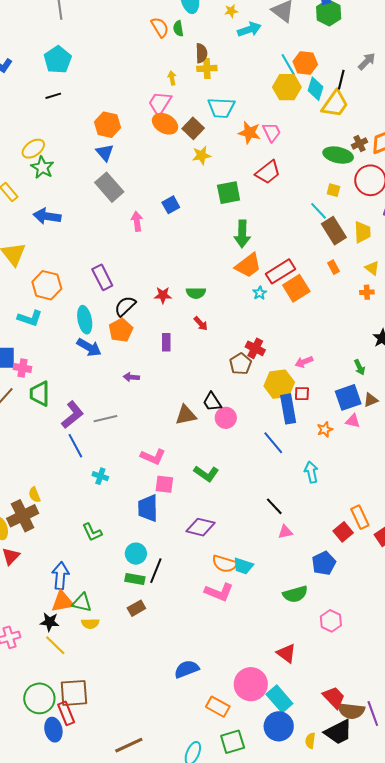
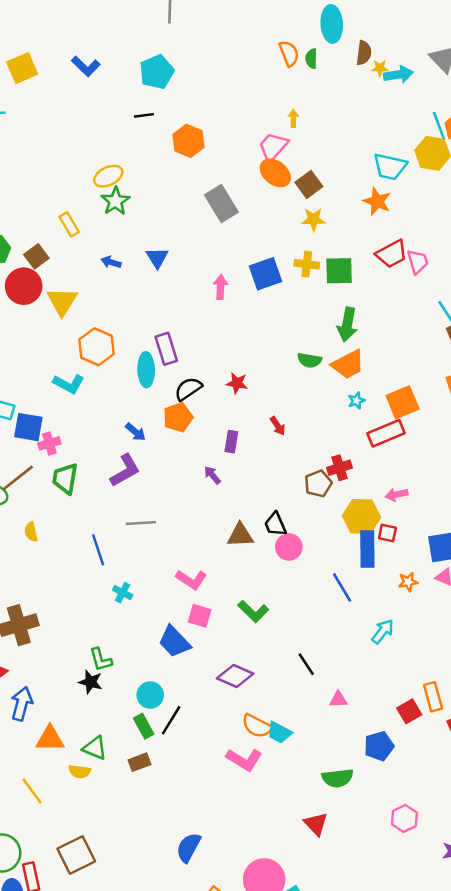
yellow star: (231, 11) -> (380, 68), moved
brown semicircle: (201, 53) -> (364, 53), moved
yellow cross: (207, 68) -> (307, 264), moved
cyan trapezoid: (221, 108) -> (390, 167), moved
orange hexagon: (107, 125) -> (188, 141), moved
pink trapezoid: (272, 132) -> (418, 262), moved
blue triangle: (105, 152) -> (157, 258), moved
gray rectangle: (109, 187) -> (221, 203), moved
blue square: (171, 205) -> (266, 274), size x1.5
blue arrow: (47, 216) -> (111, 262), size x0.6
red rectangle: (281, 271) -> (386, 433), moved
green semicircle: (196, 293) -> (309, 360), moved
cyan ellipse: (85, 320) -> (146, 370), moved
blue arrow: (89, 347) -> (135, 432), size x0.7
red cross: (255, 348) -> (340, 468), turned 36
pink cross: (22, 368) -> (49, 443), turned -36
purple arrow: (131, 377) -> (212, 475), moved, turned 35
purple L-shape: (72, 415) -> (125, 470), moved
cyan arrow: (311, 472) -> (383, 631), turned 40
yellow semicircle: (34, 495) -> (31, 532), moved
black line: (274, 506) -> (306, 664), moved
blue trapezoid: (148, 508) -> (174, 642), turned -52
blue arrow: (60, 576) -> (22, 704), moved
green rectangle: (135, 579) -> (144, 726), turned 42
green triangle: (82, 603) -> (95, 748), moved
pink hexagon: (331, 621) -> (404, 819), moved
black star: (50, 622) -> (91, 682), moved
red triangle: (286, 653) -> (316, 824), moved
blue semicircle: (187, 669) -> (188, 847), turned -50
brown square: (74, 693) -> (76, 855), moved, turned -32

